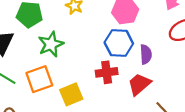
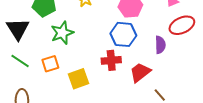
purple semicircle: (146, 54) -> (160, 45), moved
orange square: (39, 79) -> (50, 64), size x0.7

